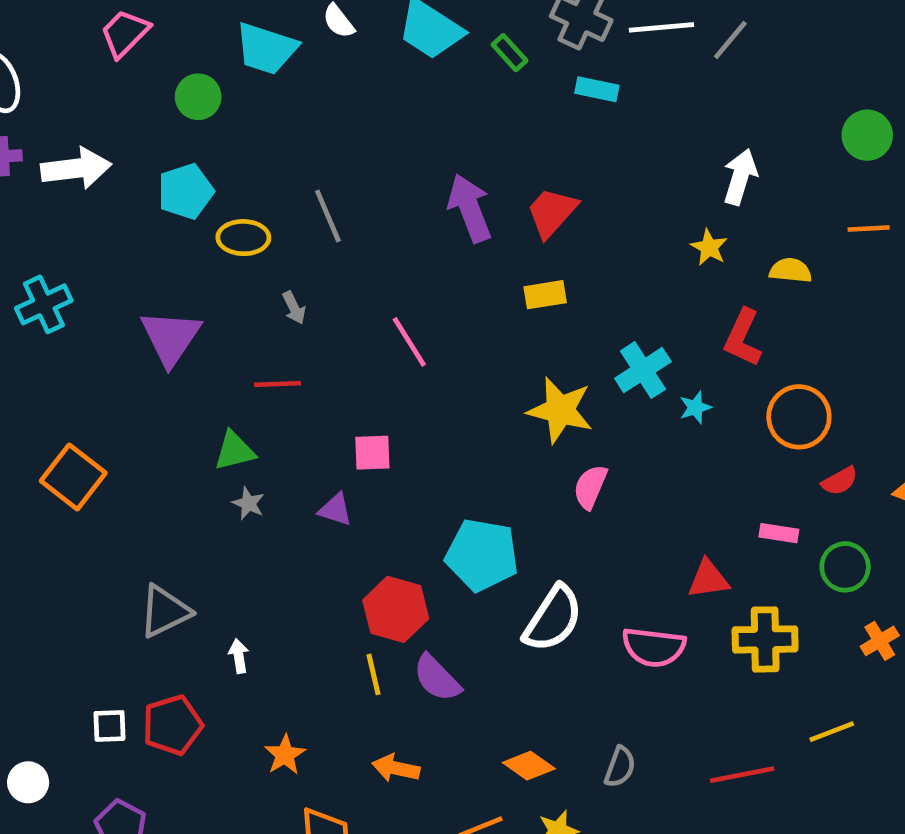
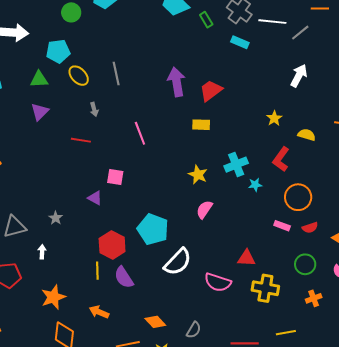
white arrow: (740, 177) -> (299, 76), moved
yellow ellipse: (243, 238) -> (79, 76), turned 35
purple triangle: (171, 337) -> (40, 112), size x0.7
yellow star: (560, 410) -> (198, 175), size x0.7
green triangle: (234, 451) -> (39, 79), moved
gray star: (248, 503) -> (56, 218), moved
pink rectangle: (779, 533) -> (282, 226), moved
orange star: (285, 755) -> (53, 297), size x1.4

